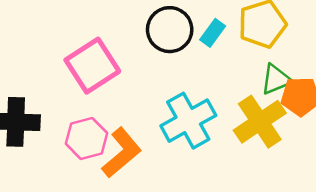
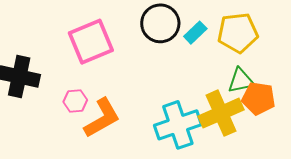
cyan cross: (188, 121) -> (178, 125), moved
pink hexagon: (87, 138) -> (75, 101), size x0.7

